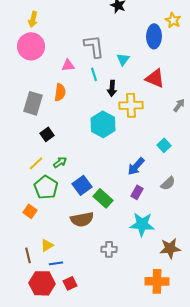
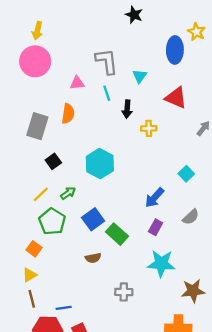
yellow cross: (131, 105) -> (149, 128), size x0.6
cyan hexagon: (103, 124) -> (100, 164), moved
brown semicircle: (82, 219) -> (93, 258), size x0.6
yellow triangle: (47, 245) -> (29, 275), moved

